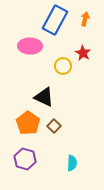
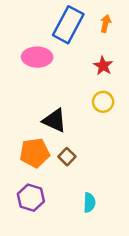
yellow circle: (63, 66) -> (103, 102), moved
orange pentagon: (28, 123) -> (35, 153), turned 30

